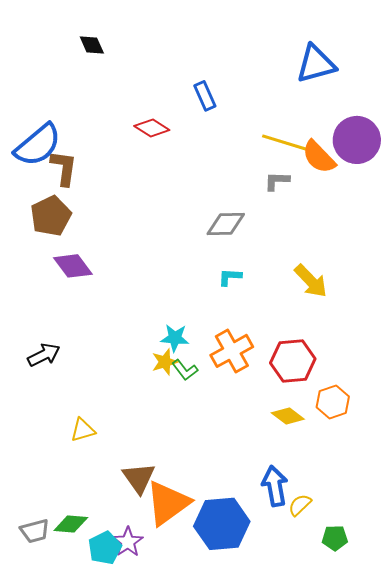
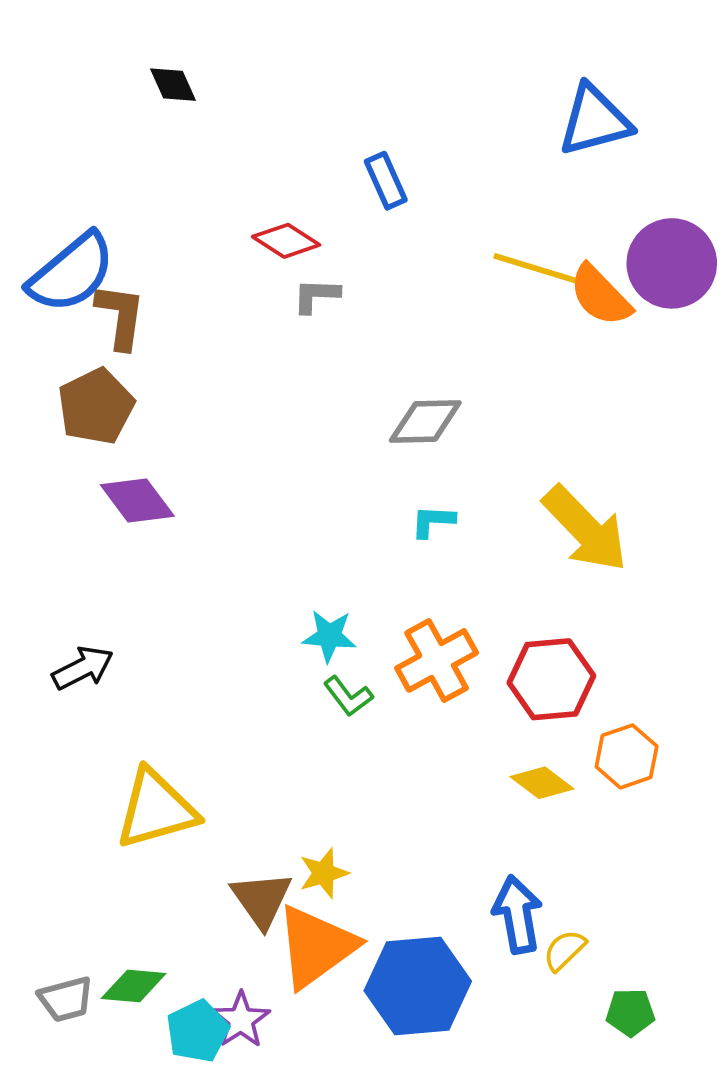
gray L-shape: (277, 181) -> (316, 295), moved
yellow arrow: (311, 281) -> (585, 529), size x1.4
yellow star: (165, 362) -> (324, 873), moved
yellow triangle: (83, 430) -> (156, 809), size x1.8

